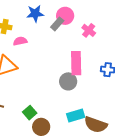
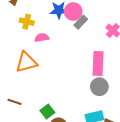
pink circle: (65, 16) -> (73, 12), moved
gray circle: (68, 81) -> (99, 87), moved

